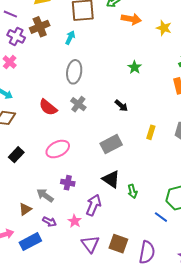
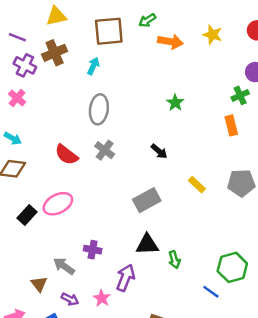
yellow star: (164, 28) -> (212, 35), moved
yellow rectangle: (151, 132) -> (197, 185), turned -64
pink ellipse: (58, 149) -> (58, 204), moved
black triangle: (111, 179) -> (147, 245), turned -36
brown triangle: (25, 209) -> (39, 284), turned -32

